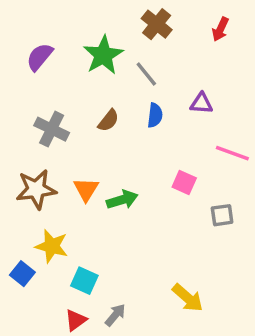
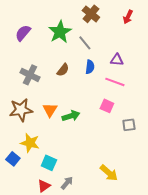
pink line: (232, 153) -> (115, 82), moved

